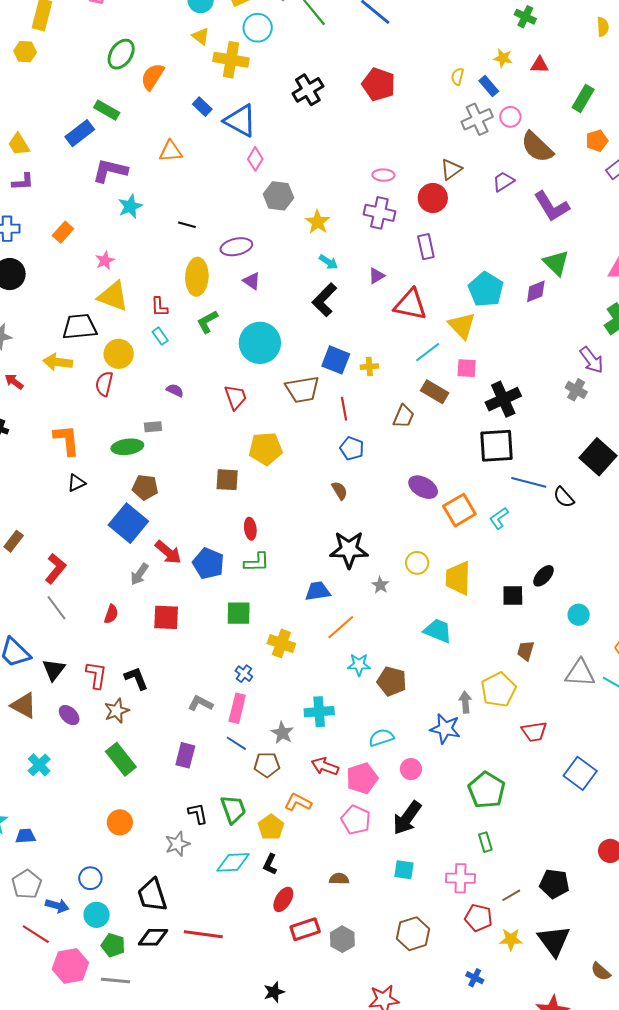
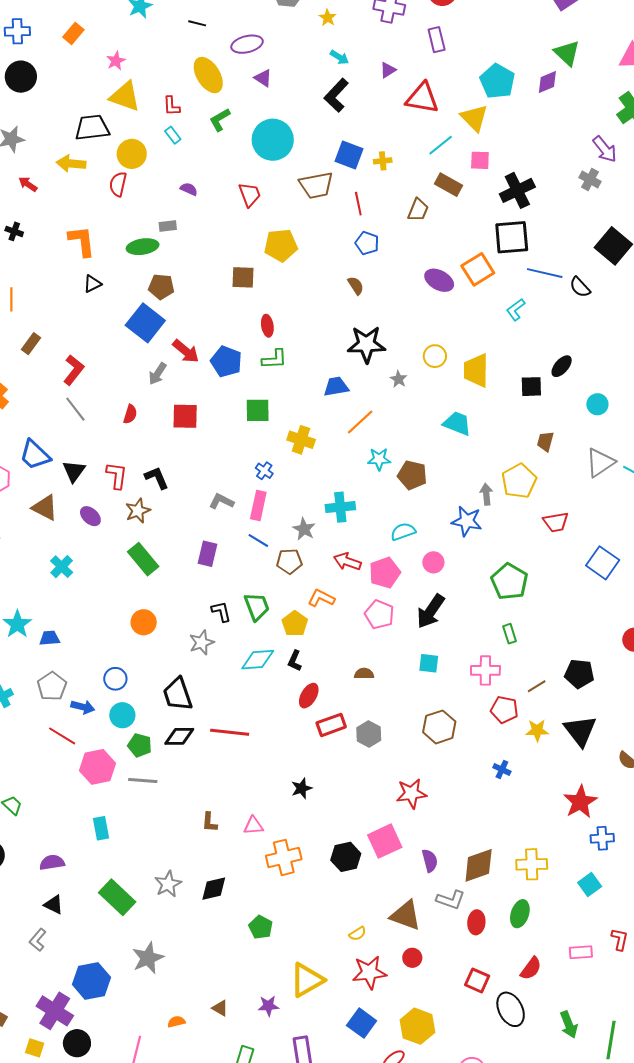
yellow star: (318, 222) -> (328, 18), size x0.7
yellow ellipse: (197, 277) -> (208, 75), turned -33
orange square: (459, 510) -> (478, 269), moved
gray triangle: (580, 673) -> (600, 463), turned -36

